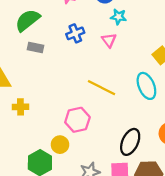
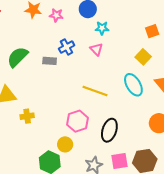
green semicircle: (28, 20) -> (18, 57), moved
gray rectangle: (36, 48) -> (50, 61), moved
black ellipse: (130, 142) -> (109, 130), moved

